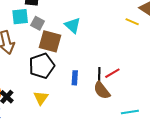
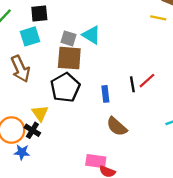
gray square: (38, 23) -> (69, 38), moved
brown semicircle: (102, 90) -> (117, 127), moved
yellow triangle: (41, 98) -> (40, 113), moved

